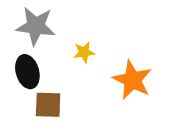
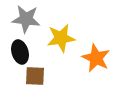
yellow star: (84, 52) -> (61, 38), size x1.8

